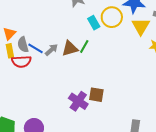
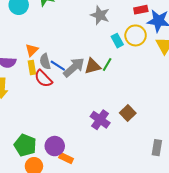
gray arrow: (51, 50) -> (74, 67), size x1.6
red semicircle: (21, 62) -> (43, 79), turned 48
brown square: (96, 95) -> (128, 113), moved, turned 35

